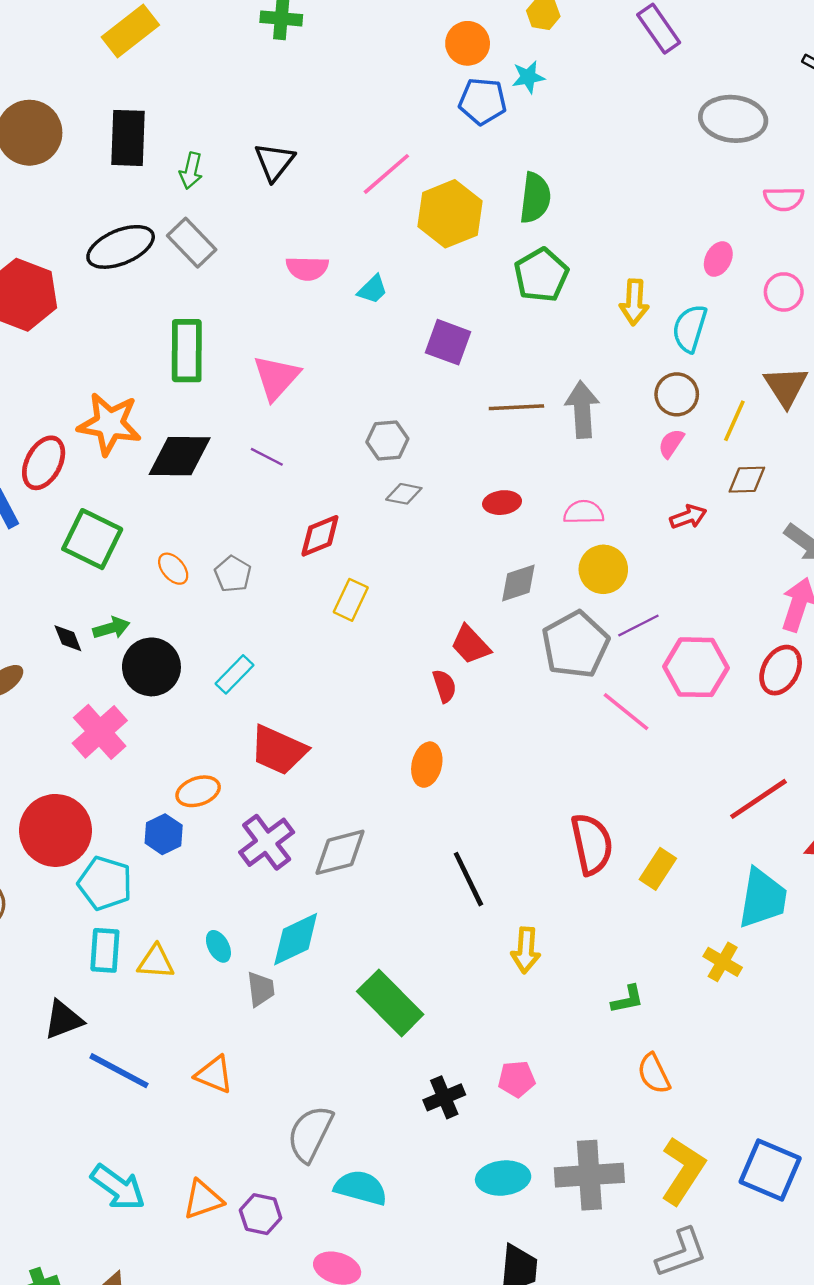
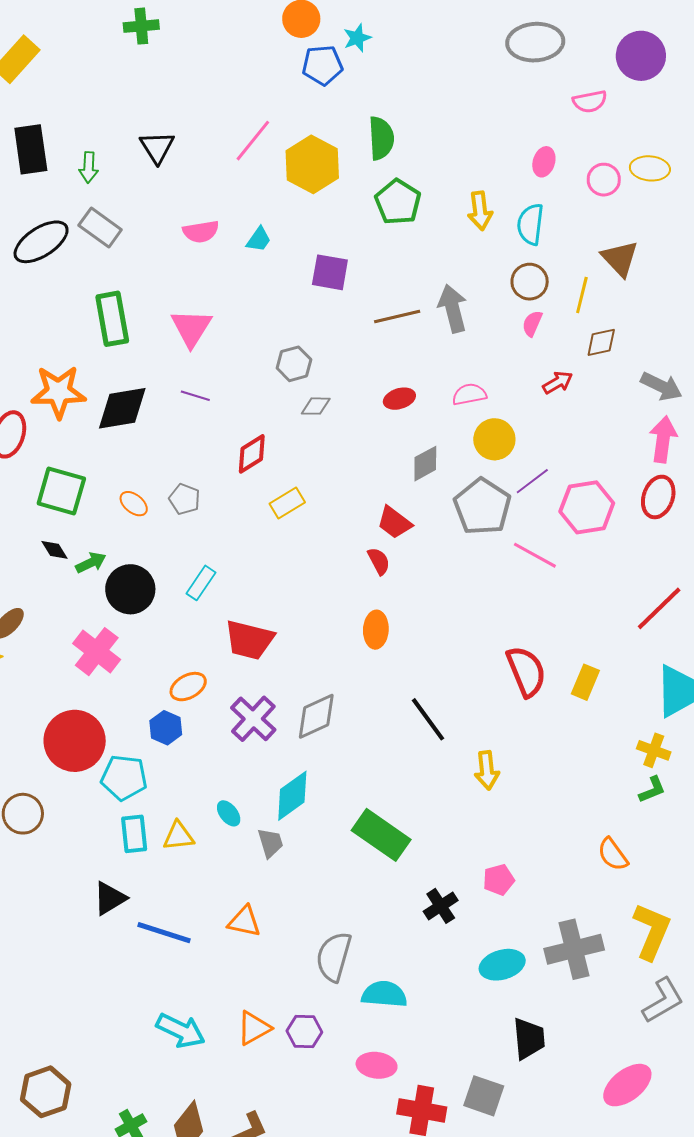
yellow rectangle: (351, 600) -> (287, 503), turned 44
black diamond: (68, 638) -> (54, 550), moved
green L-shape: (627, 999) -> (652, 790), moved

